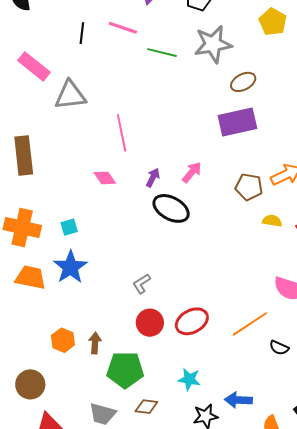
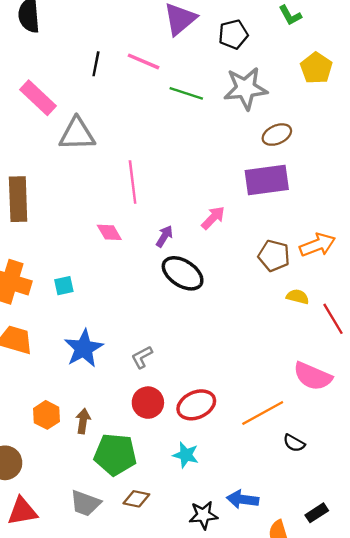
pink arrow: (192, 172) -> (213, 218), moved
blue star: (70, 267) -> (84, 348), moved
cyan star: (189, 379) -> (186, 455), moved

